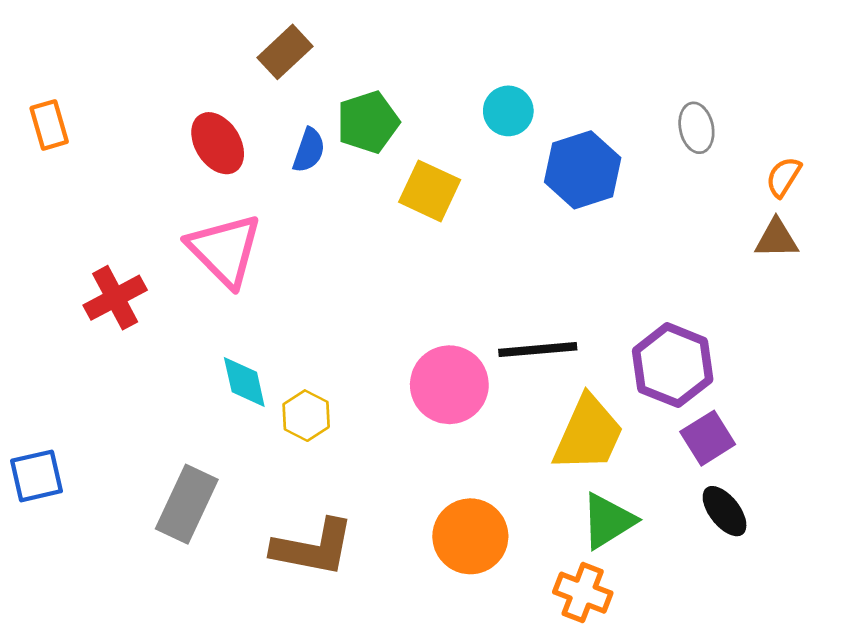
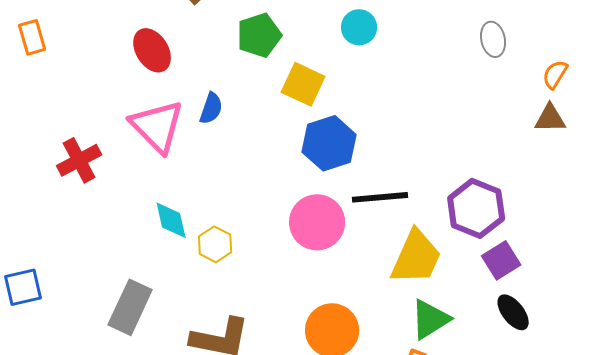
blue semicircle: (309, 150) -> (211, 108), moved
blue hexagon: (583, 170) -> (329, 143), moved

